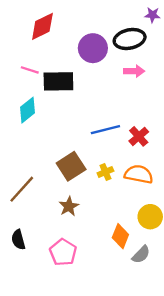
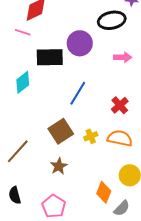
purple circle: (93, 48) -> (80, 43), moved
pink line: (30, 70) -> (23, 32), moved
pink arrow: (134, 71) -> (123, 57), moved
blue line: (105, 130) -> (78, 93), moved, turned -45

